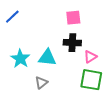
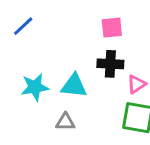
cyan star: (20, 59) -> (35, 87), turned 30
gray triangle: (41, 83) -> (65, 122), turned 40

